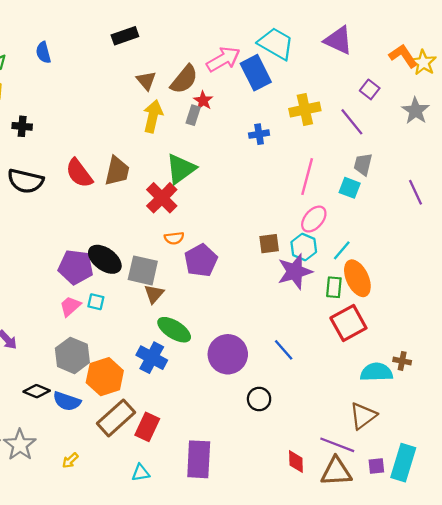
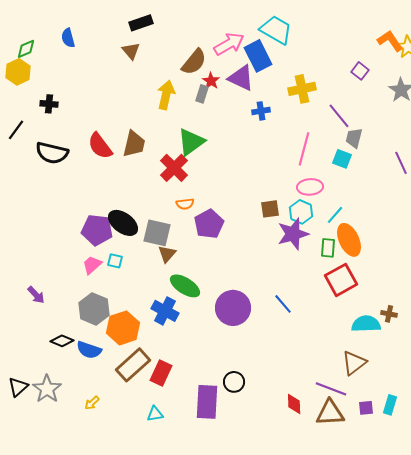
purple triangle: (338, 40) -> (241, 78), moved
brown triangle: (146, 80) -> (131, 51), moved
purple line: (352, 122) -> (339, 116), moved
pink ellipse: (314, 219) -> (310, 187), turned 45
black circle: (259, 399) -> (234, 382), moved
cyan rectangle: (403, 463) -> (390, 405), size x0.6

